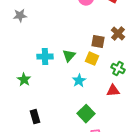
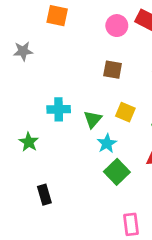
brown square: (98, 42) -> (113, 70), moved
green triangle: (69, 56) -> (93, 119), moved
green square: (86, 114) -> (117, 172), moved

